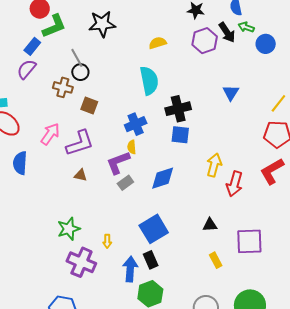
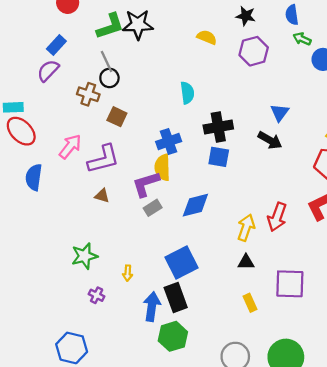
green L-shape: (54, 26) -> (110, 26), moved
black arrow: (227, 32) -> (270, 140), moved, turned -30
yellow semicircle: (158, 43) -> (207, 37), moved, turned 36
cyan semicircle: (149, 81) -> (187, 93), size x0.7
yellow semicircle: (132, 147) -> (162, 167), size x1.6
yellow arrow: (214, 165) -> (246, 228), moved
black rectangle: (151, 260) -> (176, 298), size x1.4
purple cross: (81, 262) -> (97, 295), size x0.5

